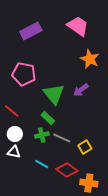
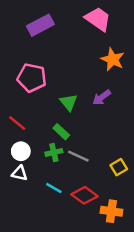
green triangle: (54, 94) -> (69, 102), size x0.7
yellow square: (85, 147) -> (119, 167), moved

